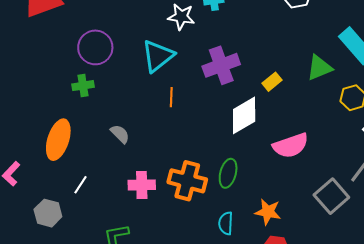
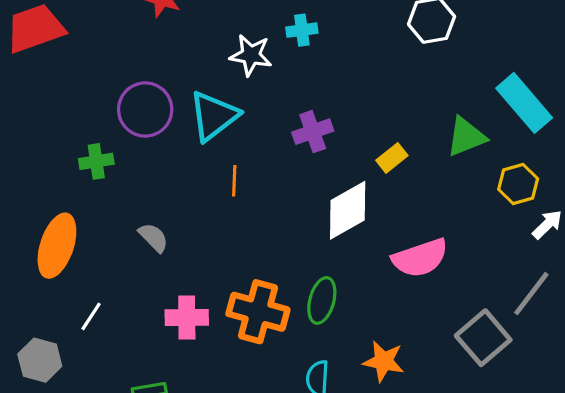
purple circle: (95, 47) -> (145, 109), moved
purple cross: (221, 65) -> (313, 132), size x0.7

